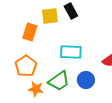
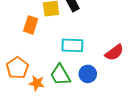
orange pentagon: (26, 66) -> (17, 68), moved
green trapezoid: (59, 81) -> (60, 75), turned 95

